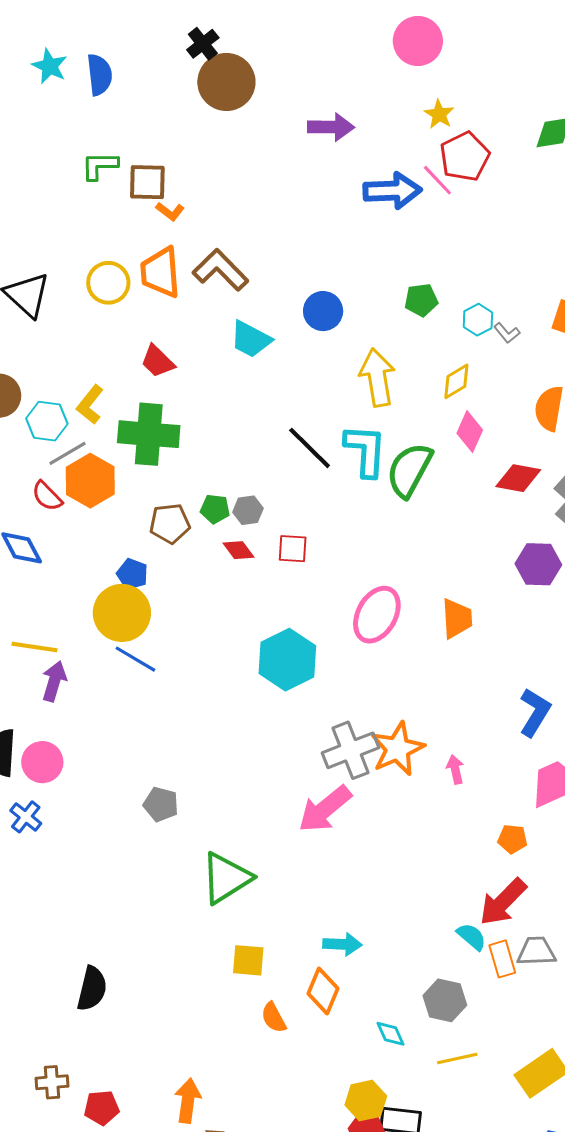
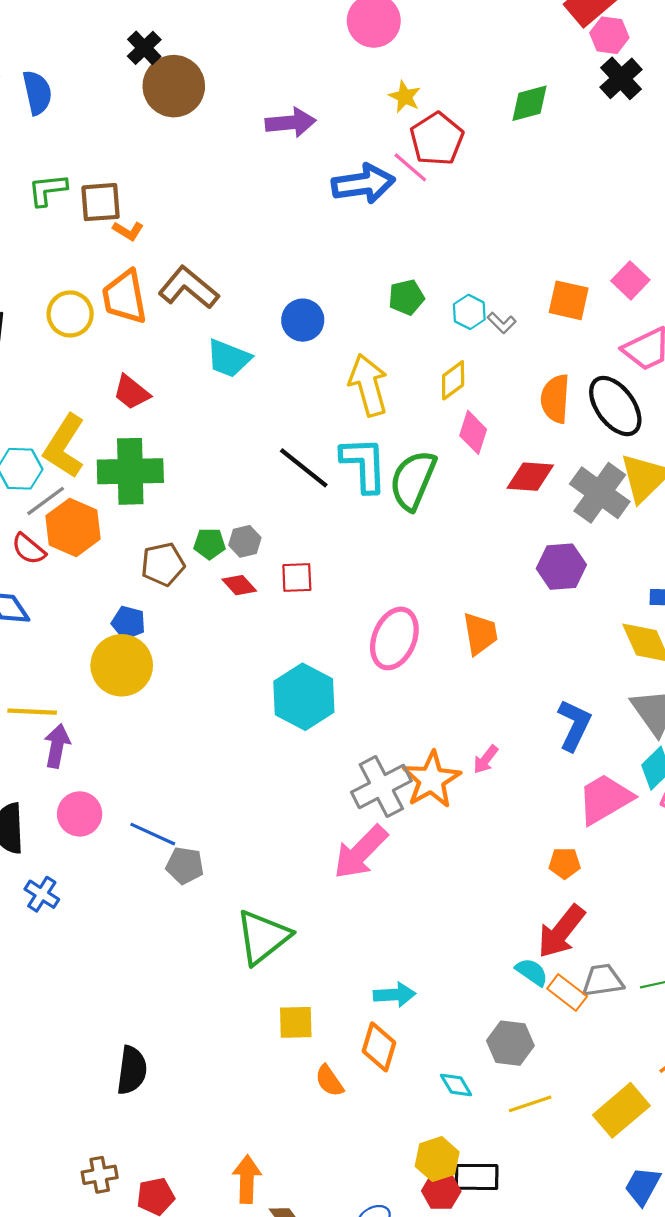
yellow L-shape: (90, 405) -> (64, 446), size x1.5
blue line: (135, 659) -> (153, 834), moved
pink circle: (42, 762) -> (80, 814), moved
pink arrow: (455, 769) -> (486, 759), moved, turned -124
orange rectangle: (502, 959) -> (567, 992), turned -30

